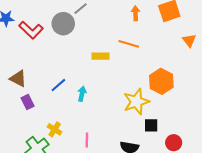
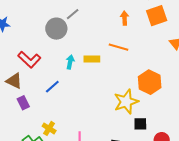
red L-shape: (31, 30) -> (29, 60), moved
cyan arrow: (82, 94) -> (70, 62), moved

